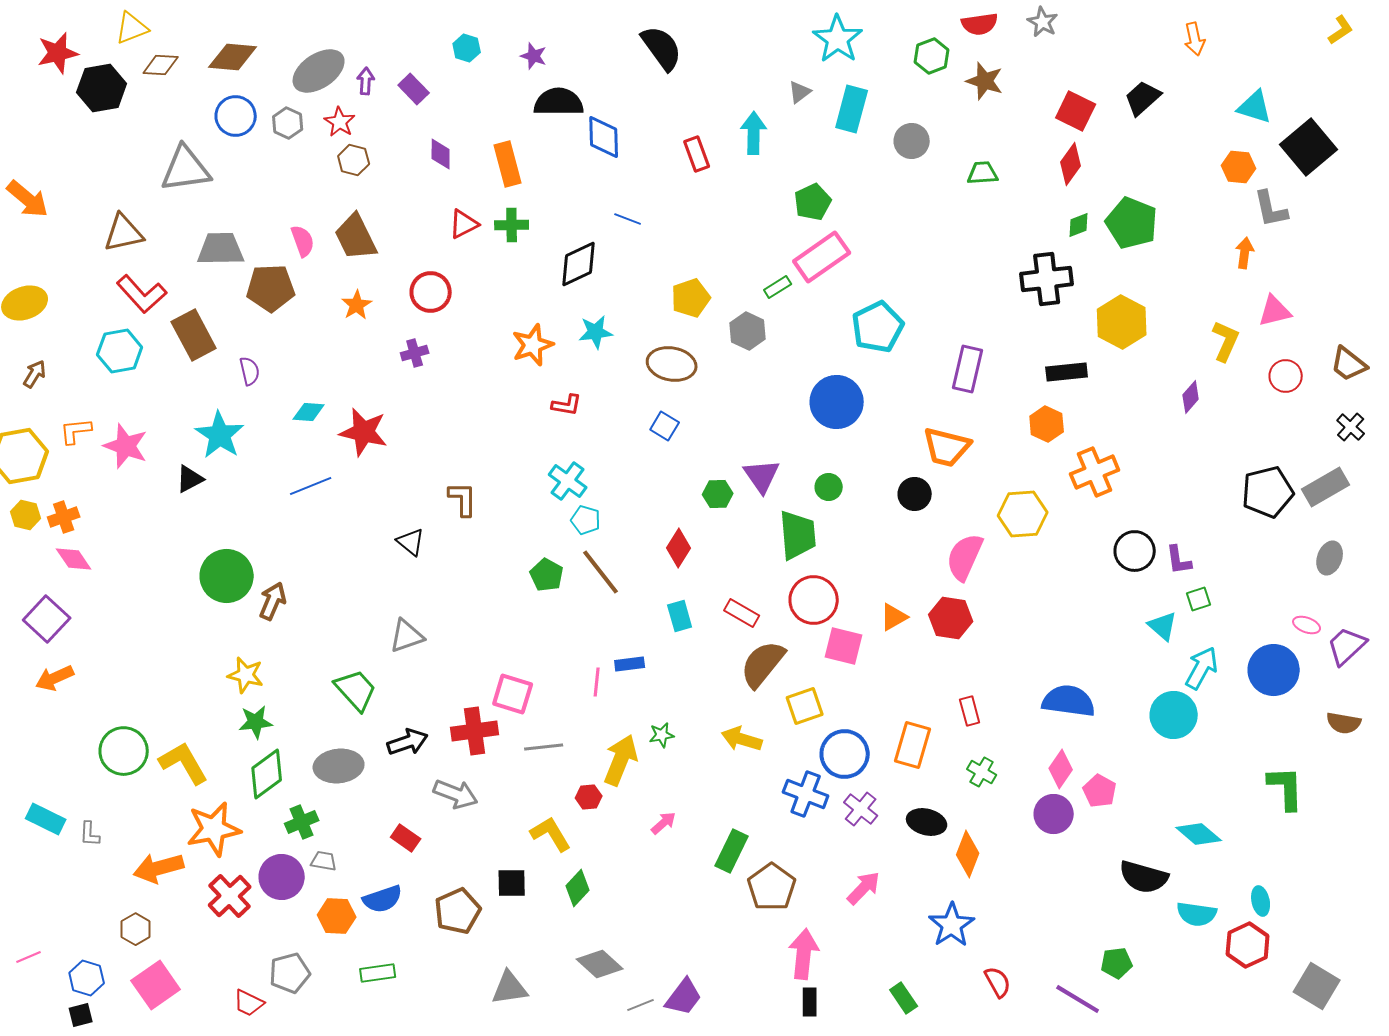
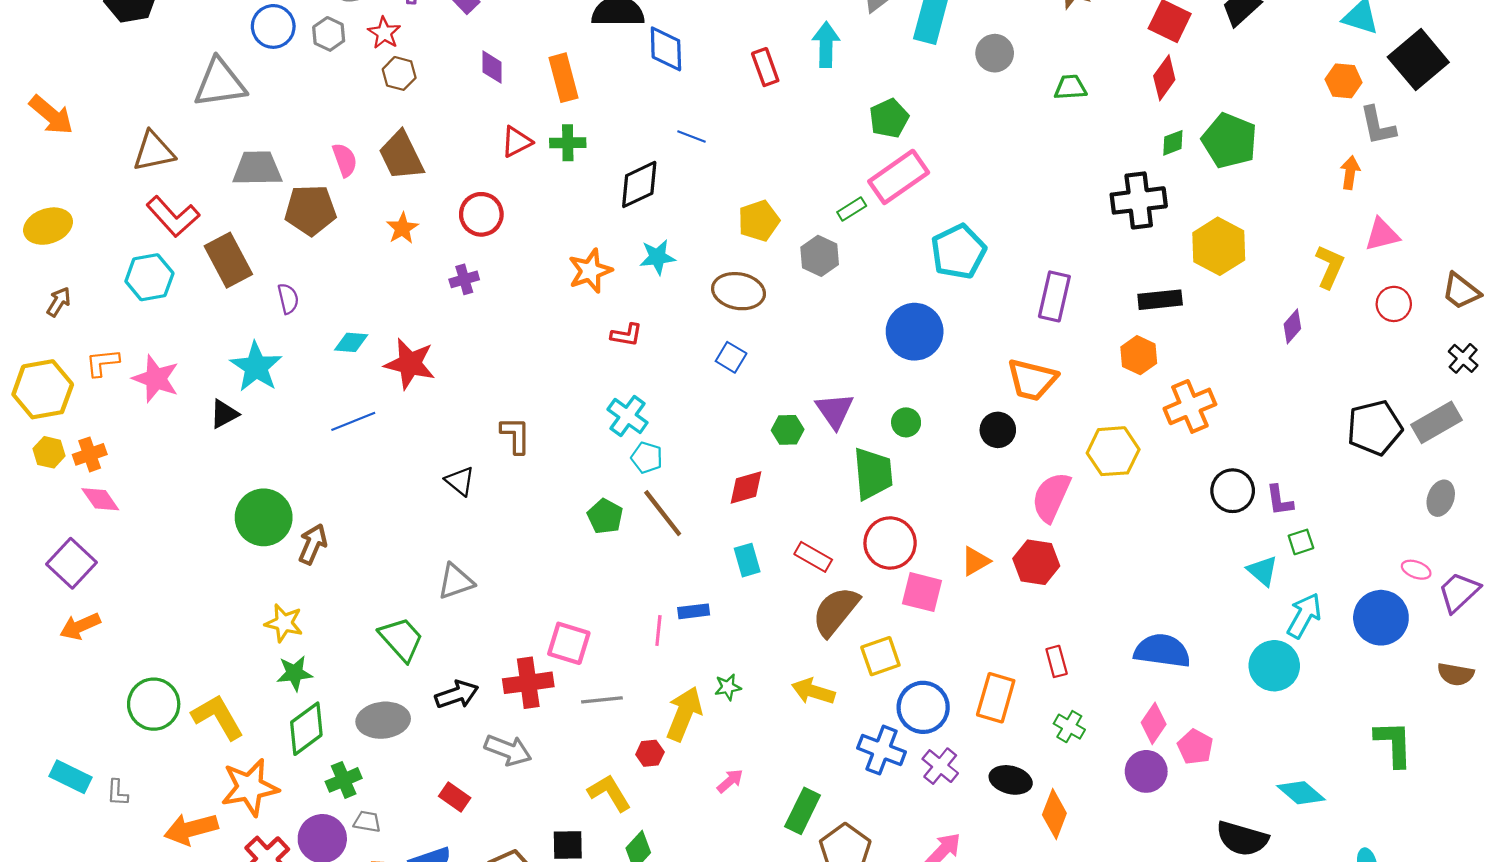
red diamond: (679, 548) -> (746, 488), turned 42

